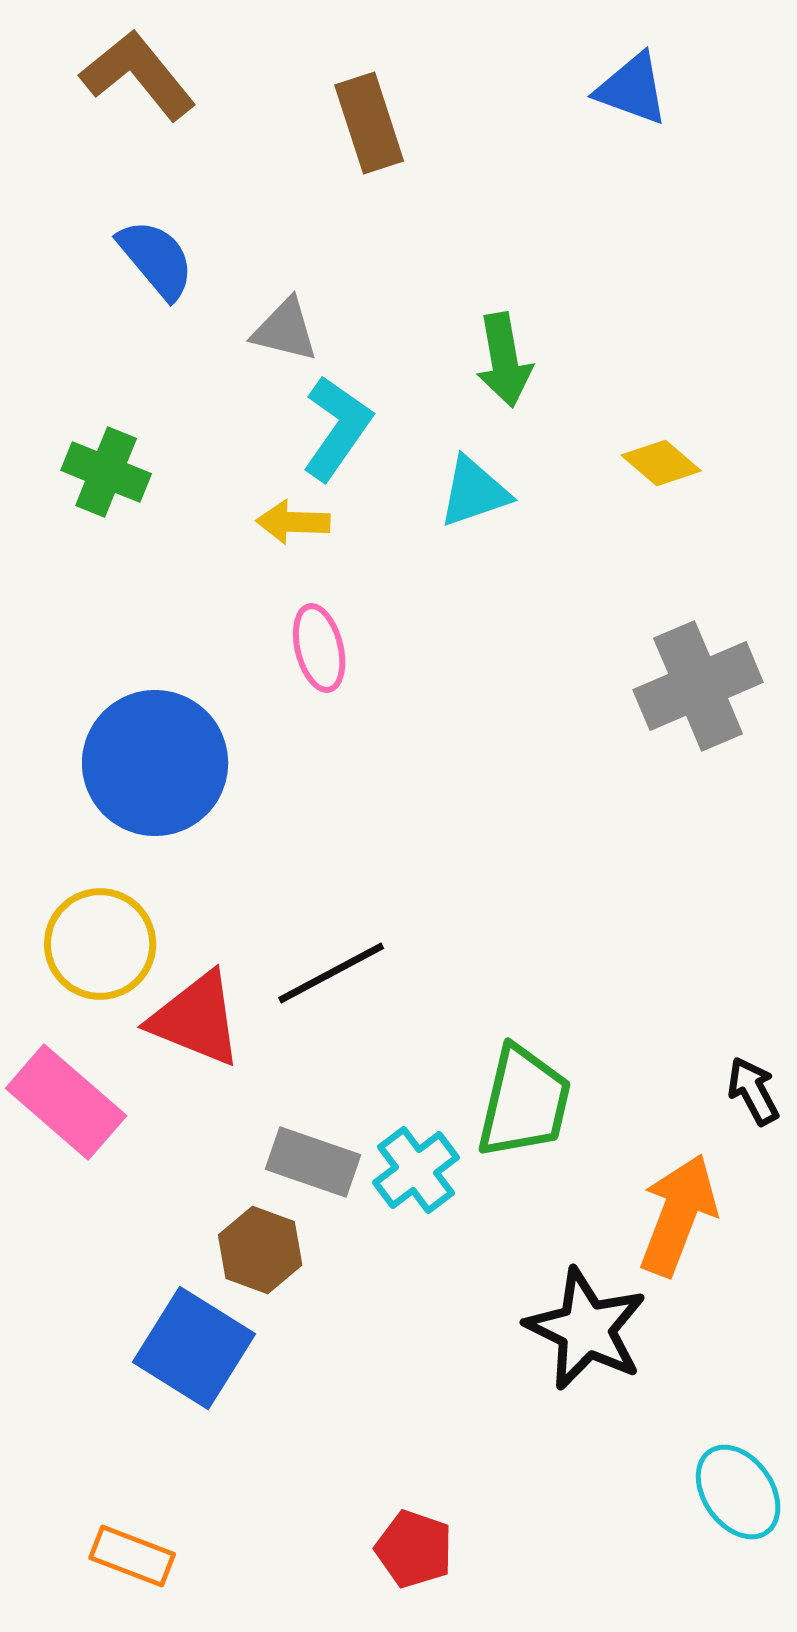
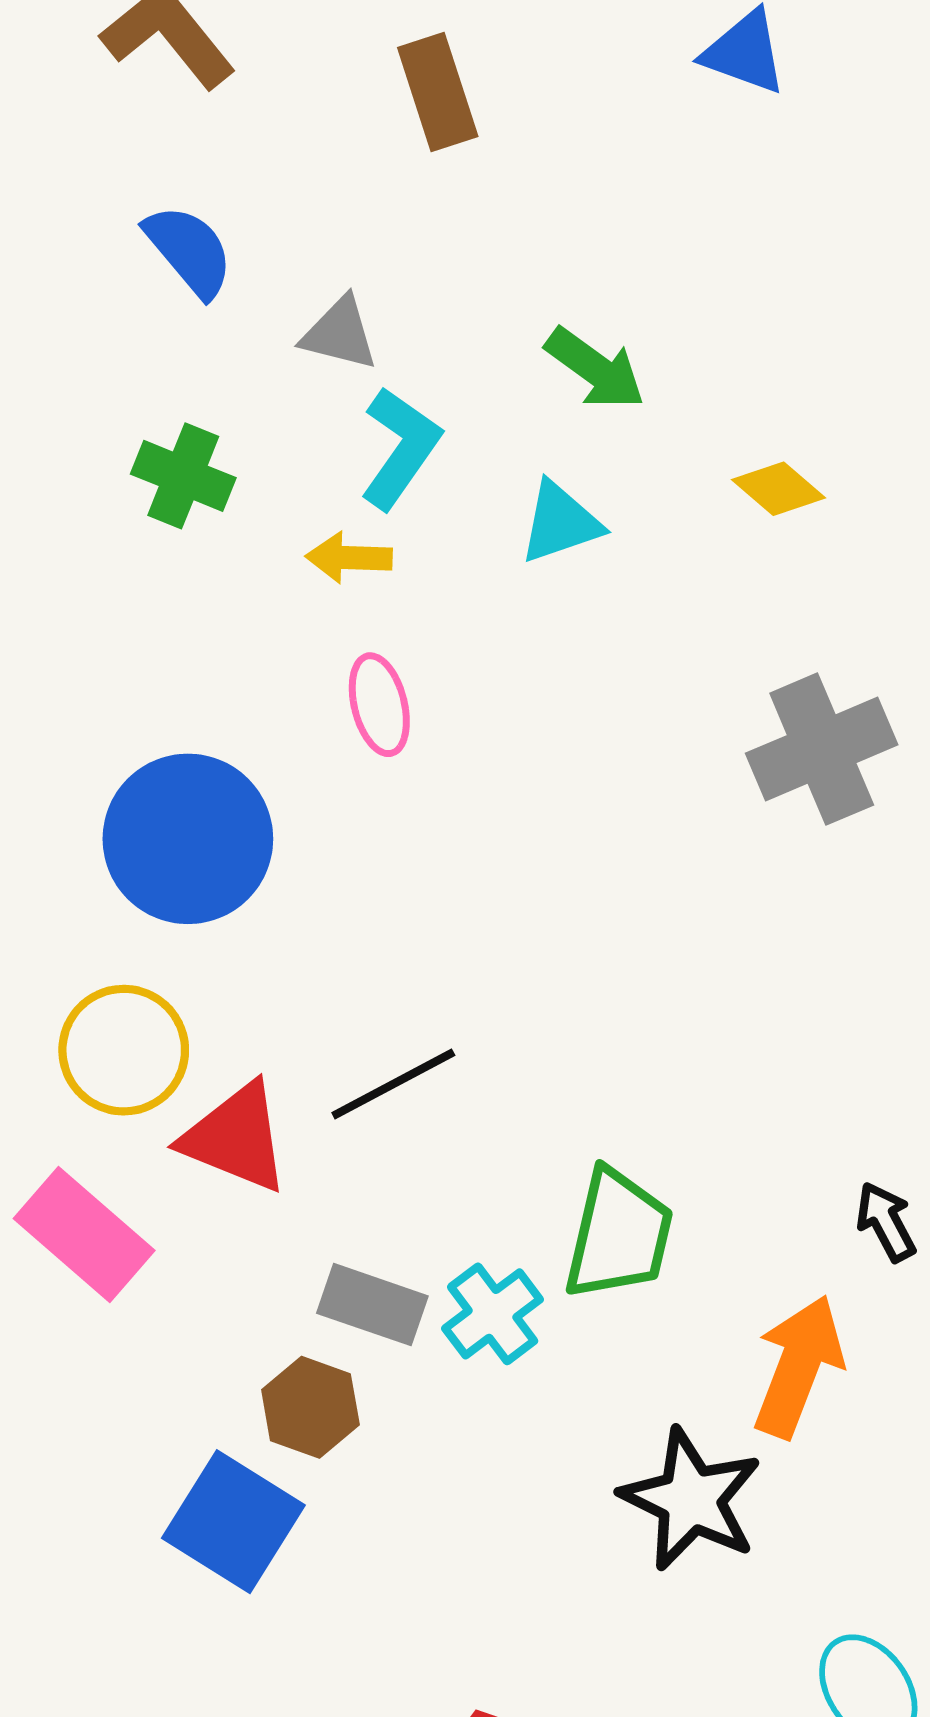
green arrow: (504, 360) -> (595, 369), turned -44
green cross: (106, 472) -> (183, 476), moved

